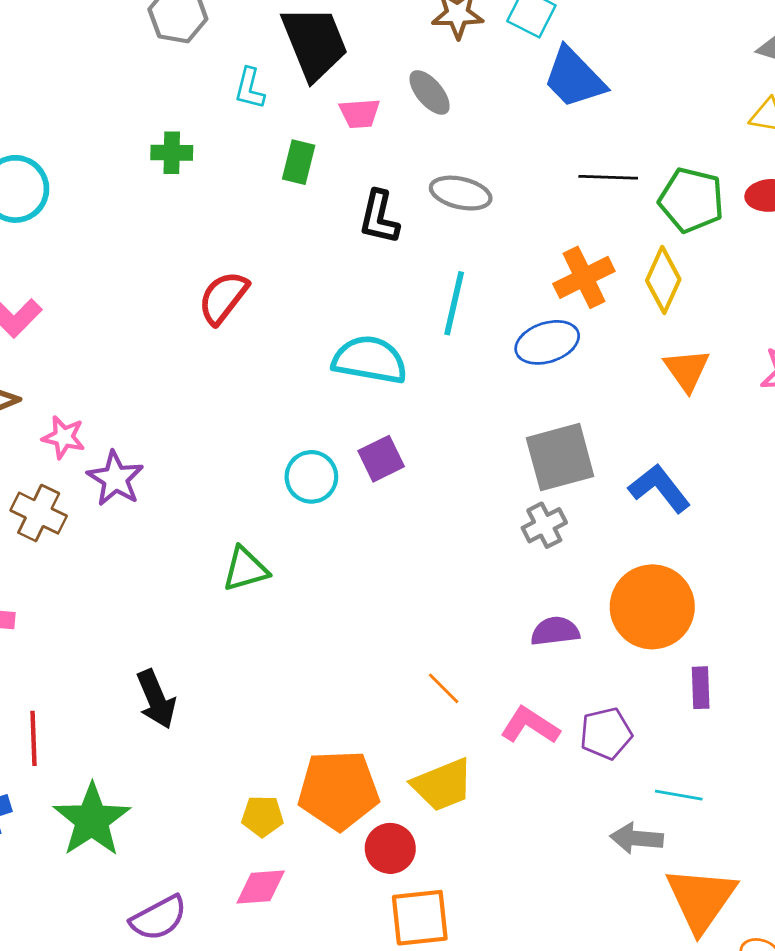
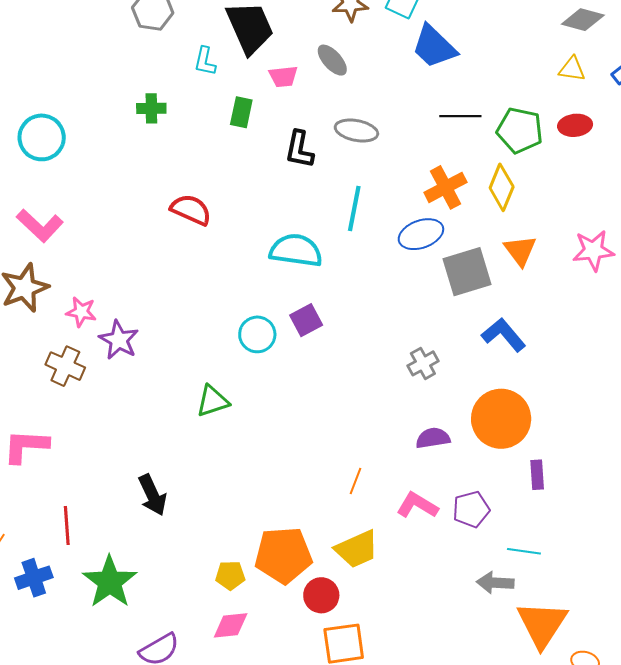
red semicircle: (223, 298) -> (191, 210), turned 78
gray square: (560, 457) -> (467, 272), moved
orange line: (444, 688) -> (356, 481), turned 68

